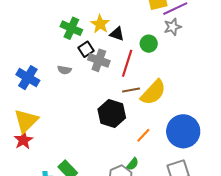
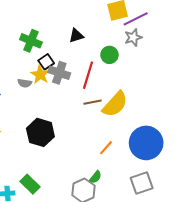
yellow star: (100, 24) -> (40, 75), moved
black triangle: (117, 34) -> (76, 36), moved, turned -35
black hexagon: (112, 113) -> (40, 132), moved

